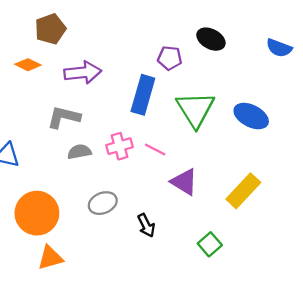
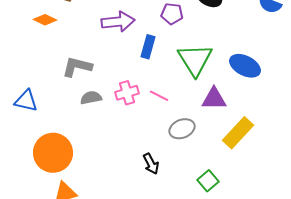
purple arrow: (83, 73) -> (118, 22), moved
blue rectangle: (143, 95) -> (148, 47), size x0.7
purple triangle: (184, 182) -> (214, 99), moved, turned -32
gray ellipse: (103, 203) -> (182, 129), moved

